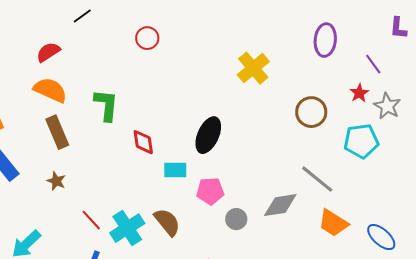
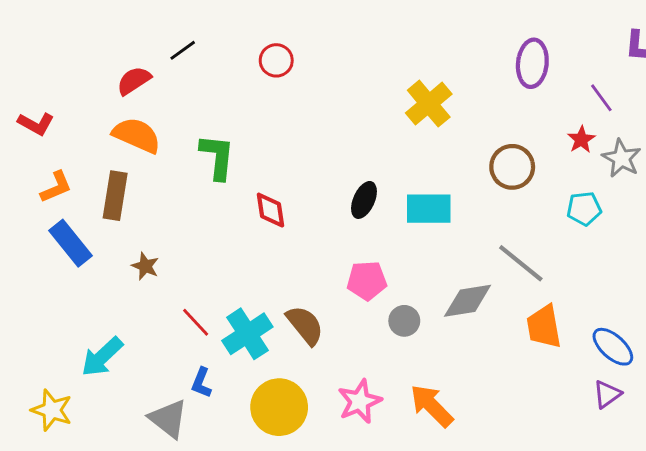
black line: (82, 16) -> (183, 50), moved
brown rectangle: (57, 132) -> (115, 196), moved, turned 32
black ellipse: (208, 135) -> (364, 200), size x0.7
cyan pentagon: (361, 141) -> (584, 209), size x0.7
cyan rectangle: (175, 170) -> (429, 209), moved, size x1.4
orange trapezoid: (333, 223) -> (544, 327), turned 48

